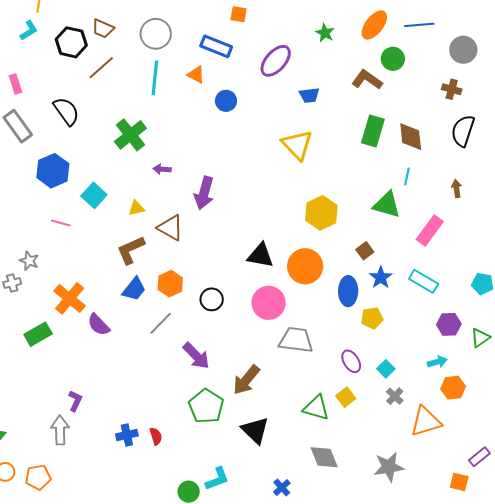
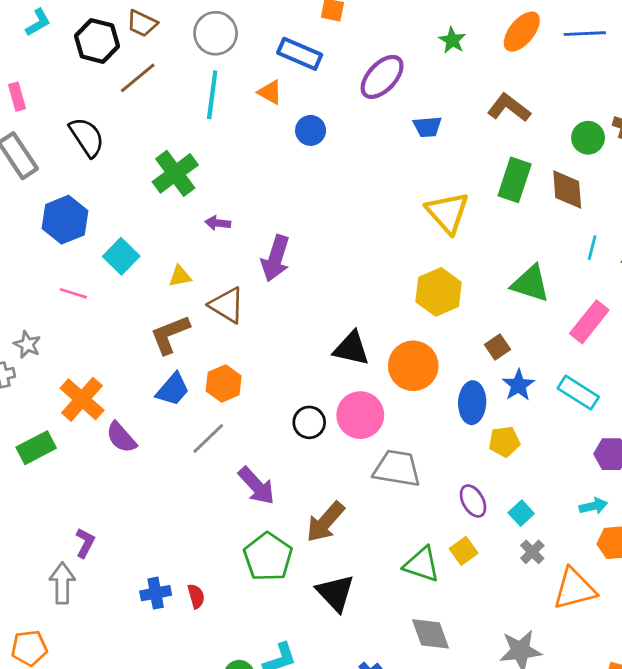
green circle: (393, 59) -> (588, 138), moved
yellow triangle: (297, 145) -> (447, 213), moved
cyan line: (407, 176) -> (592, 248), moved
black circle: (212, 299) -> (309, 422), moved

